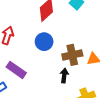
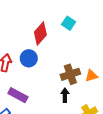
blue circle: (44, 42) -> (29, 58), moved

